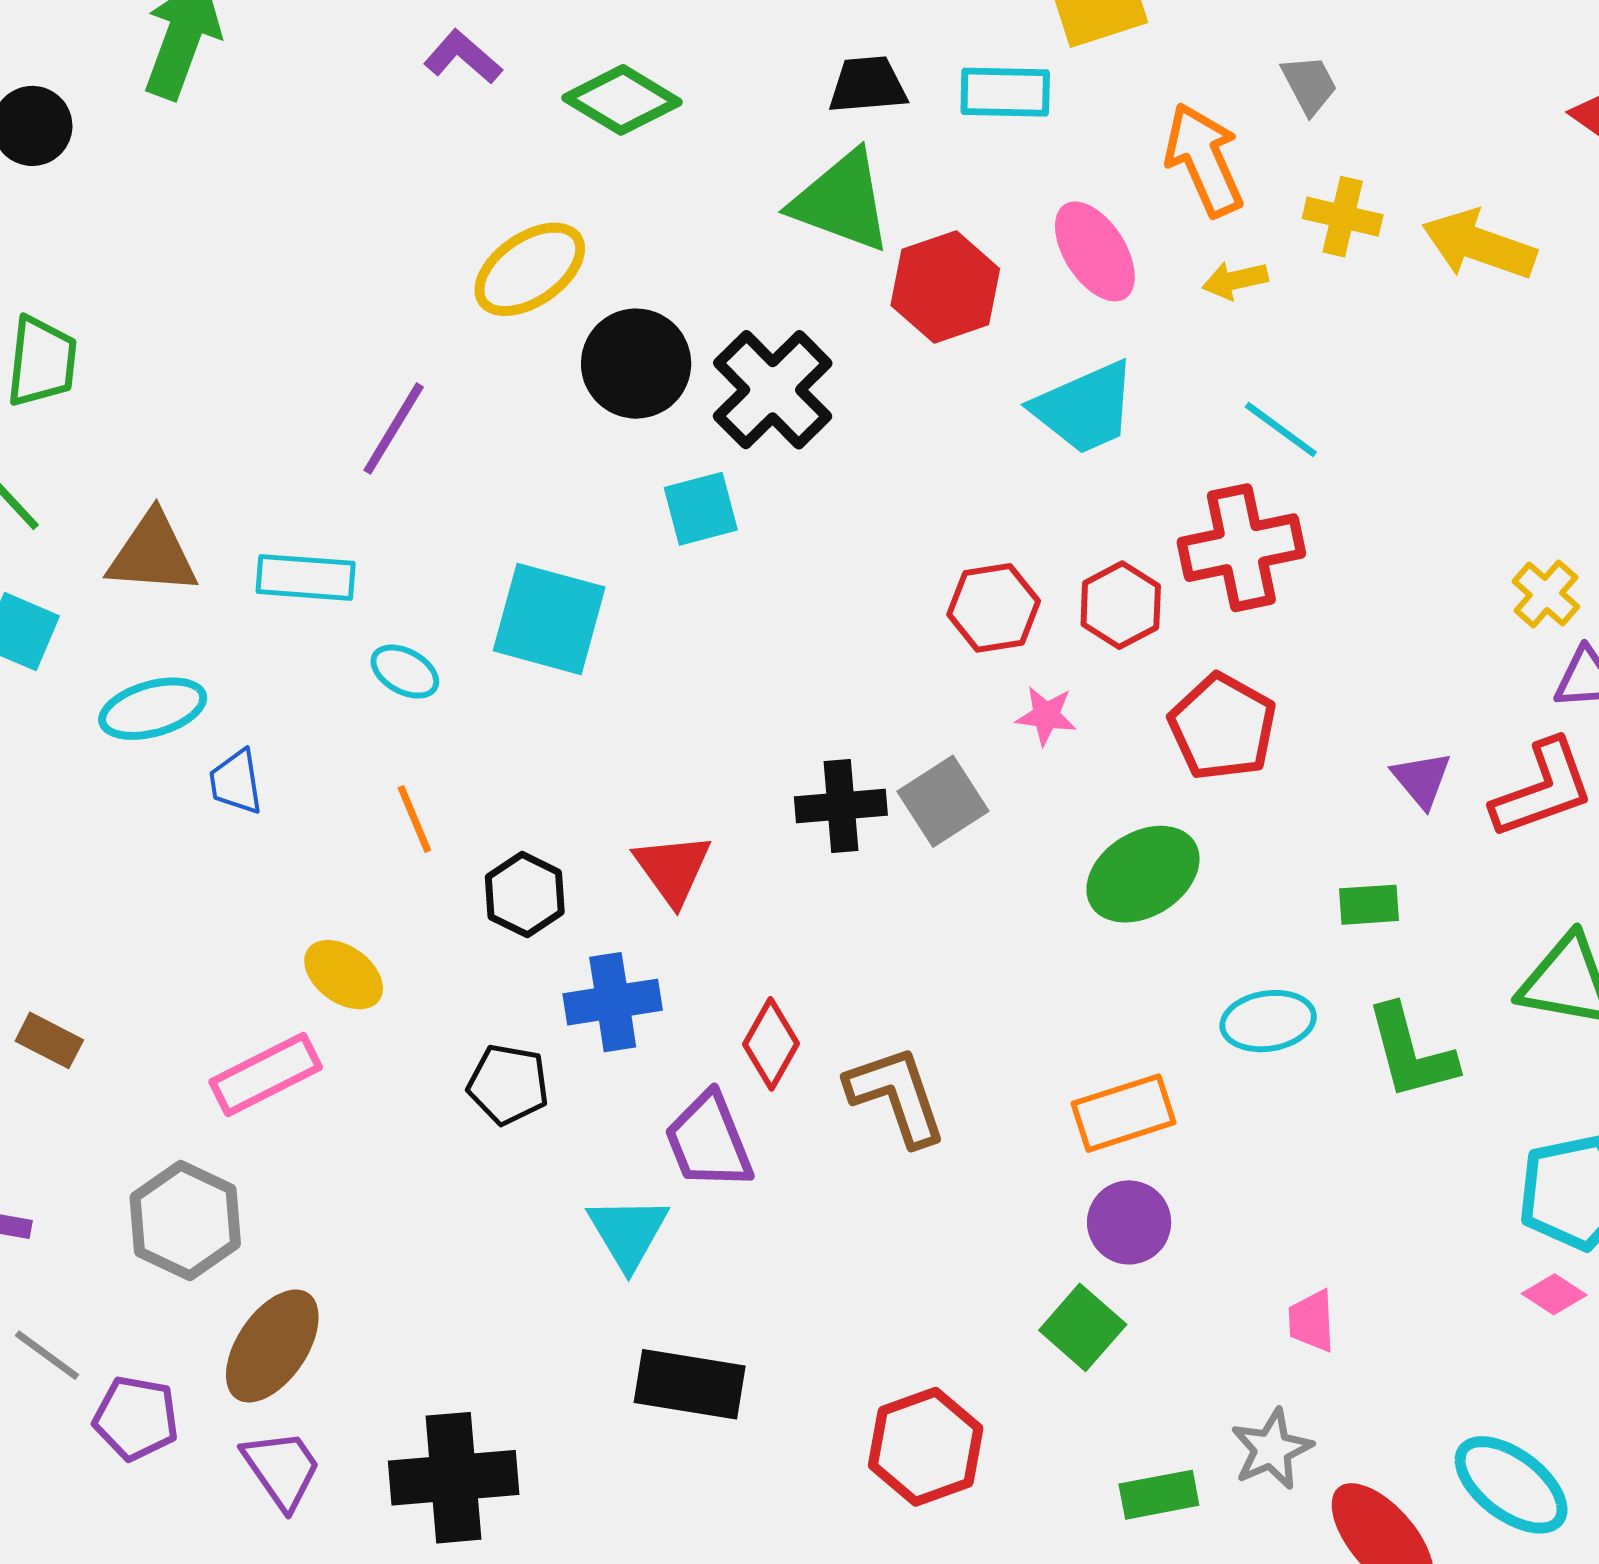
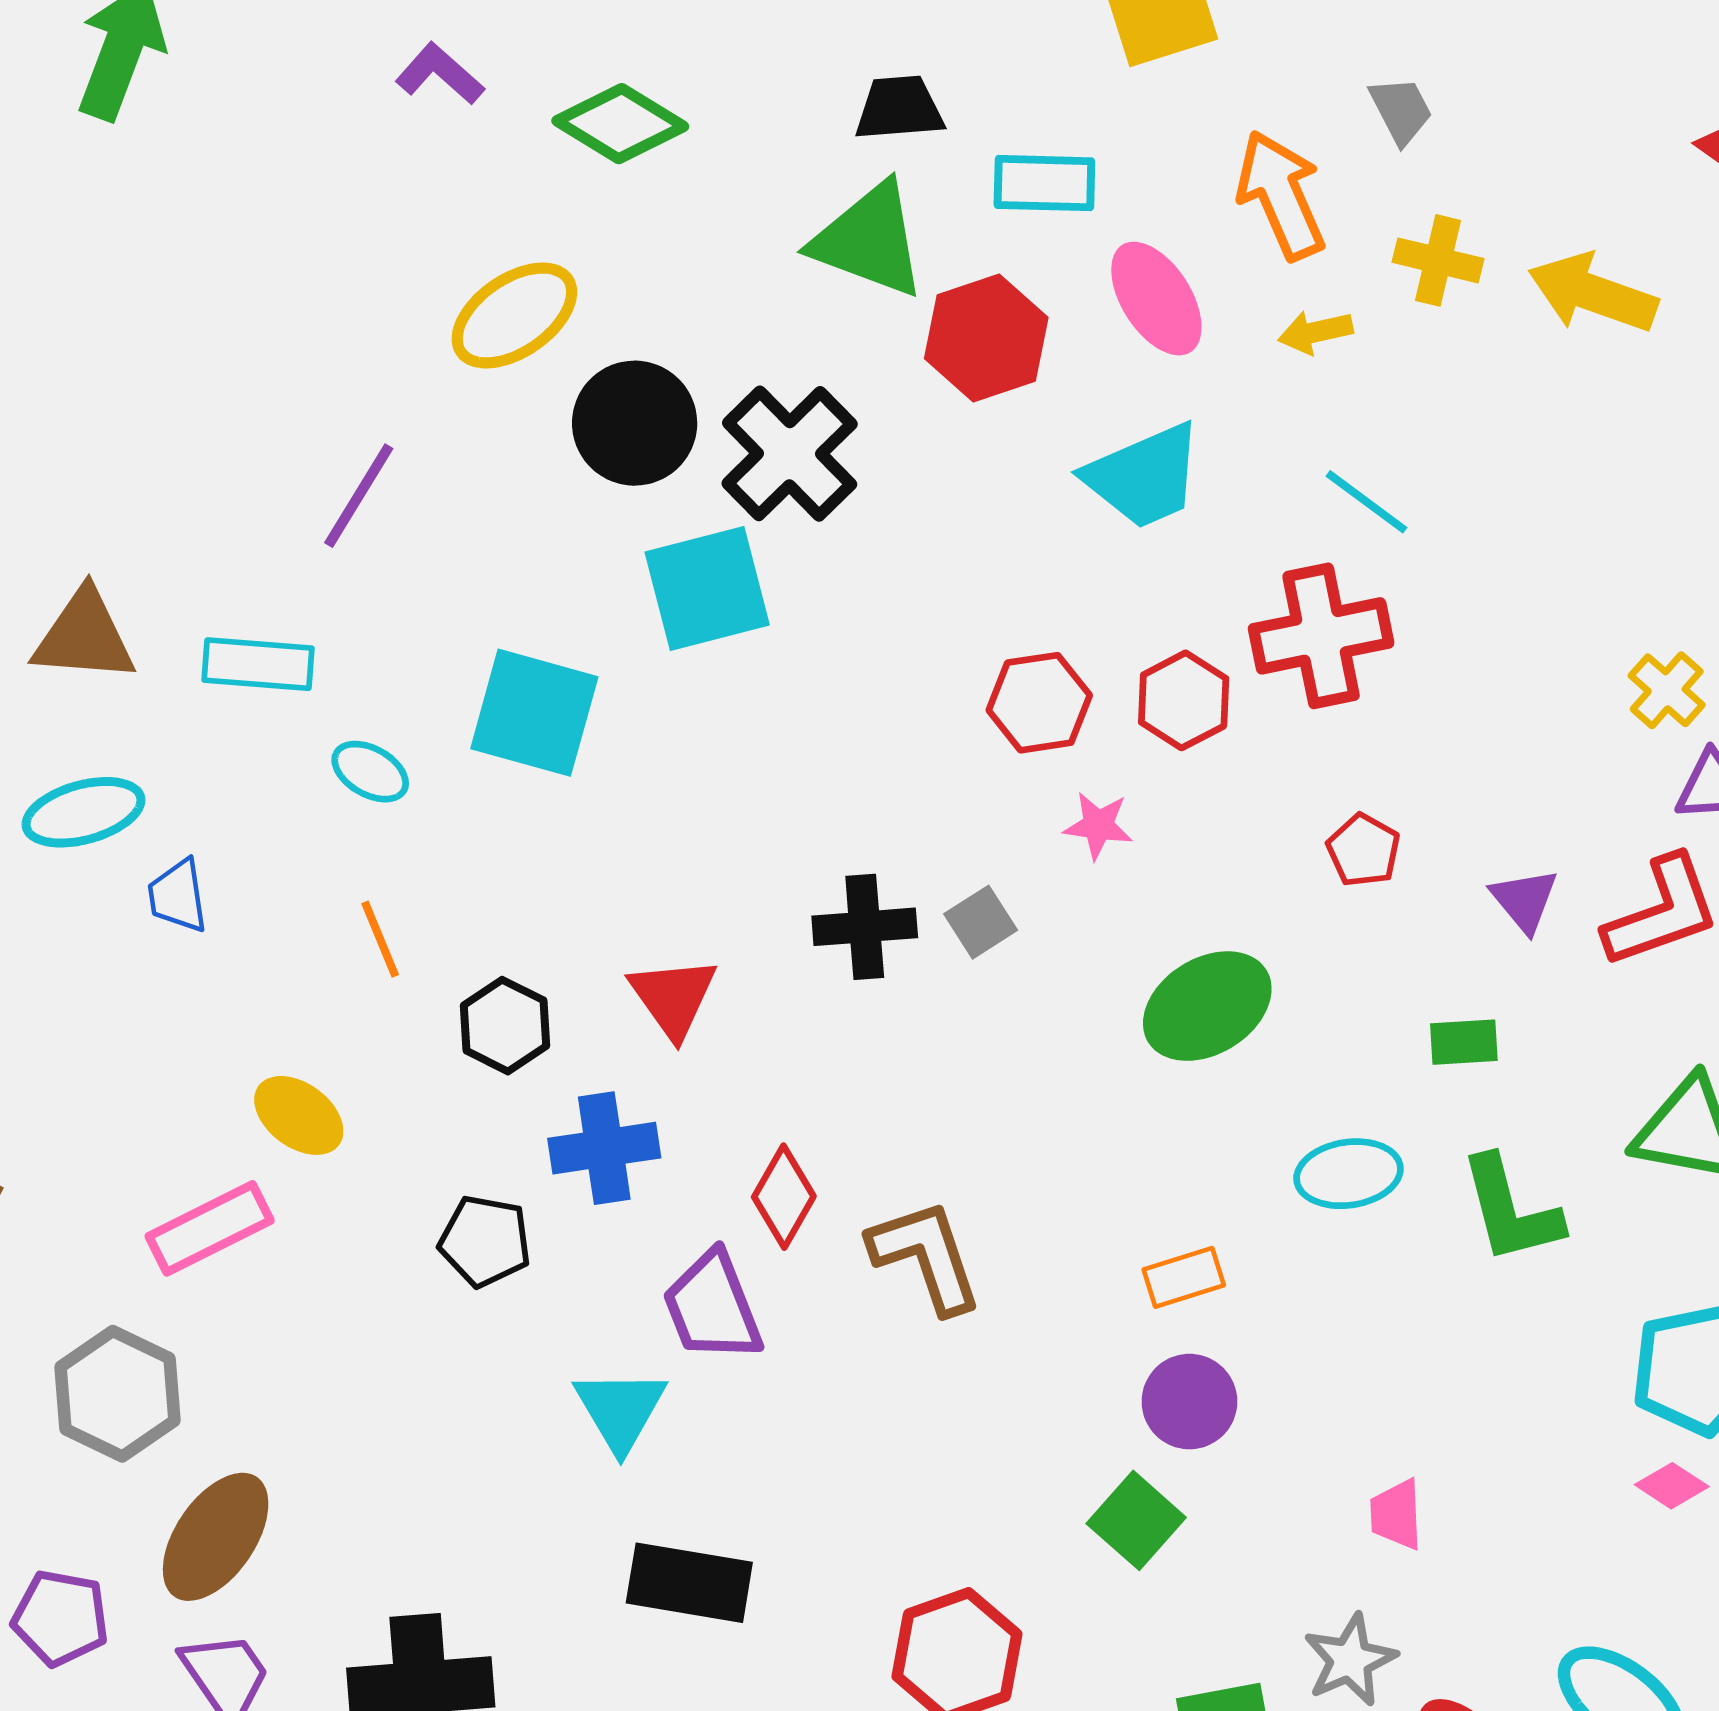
cyan rectangle: (1005, 92) -> (1044, 183), moved
cyan square: (701, 509) -> (707, 588), size x1.5
red pentagon: (1222, 727) -> (1363, 850), moved, size x0.6
gray square: (943, 801) -> (981, 922), size x0.7
orange rectangle: (1123, 1113) -> (1184, 1277), size x0.7

